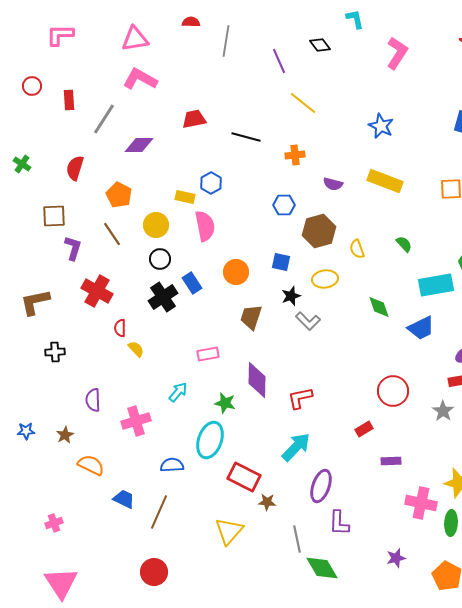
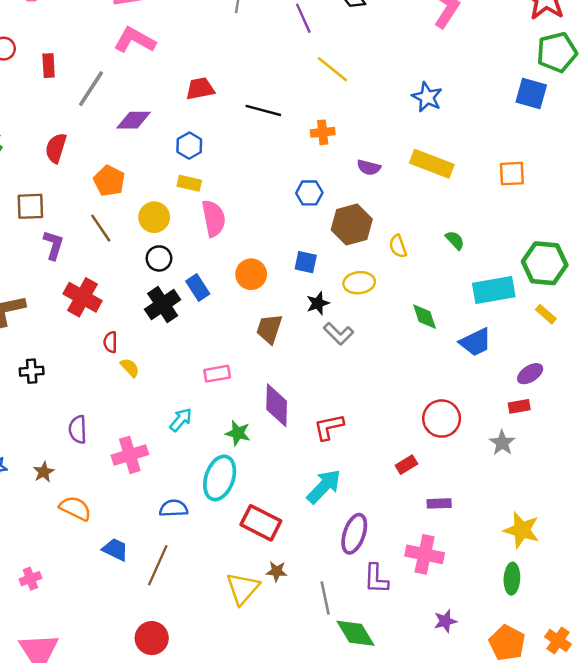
blue hexagon: (211, 183) -> (189, 146), moved
brown star: (267, 502) -> (277, 571), moved
pink cross: (421, 503) -> (425, 554), moved

